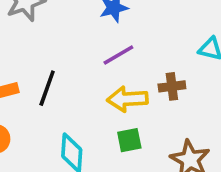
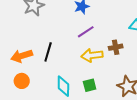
green square: (129, 140) -> (90, 85), moved

